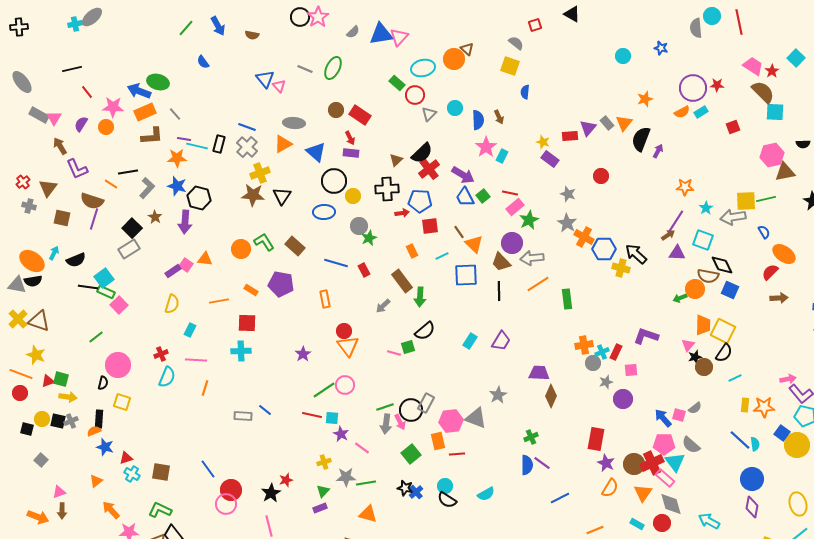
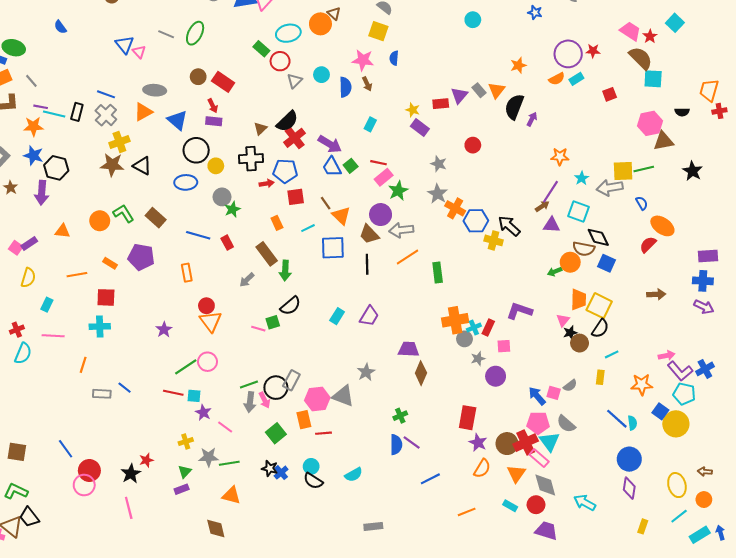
cyan circle: (623, 56) -> (473, 20), moved
pink star: (486, 147) -> (363, 60), moved, turned -30
black triangle: (282, 196) -> (142, 166), turned -36
pink square: (186, 265) -> (16, 248), moved
brown arrow: (779, 298) -> (656, 294), moved
orange cross: (584, 345) -> (455, 320), size x1.4
orange line: (205, 388) -> (83, 365), moved
yellow rectangle: (745, 405) -> (600, 377), moved

